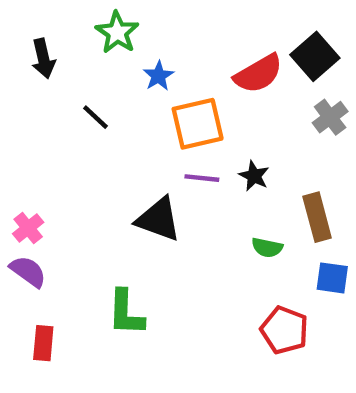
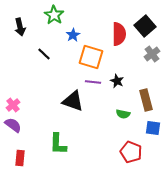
red semicircle: (258, 74) -> (119, 34), turned -60
orange square: (198, 124) -> (91, 57), turned 30

